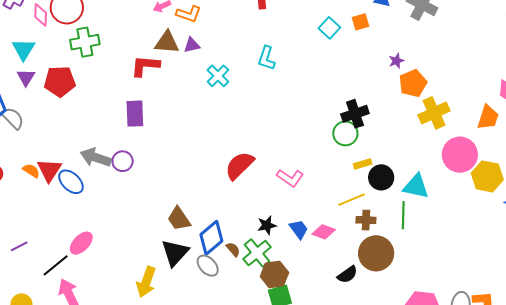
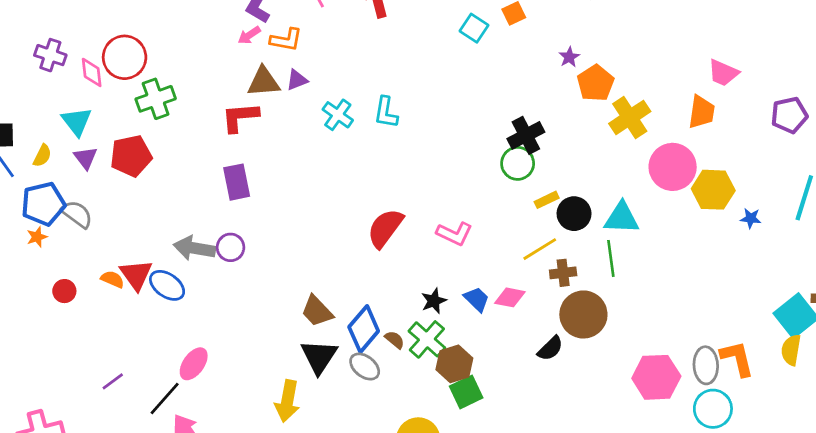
cyan L-shape: (266, 58) -> (386, 112), moved

